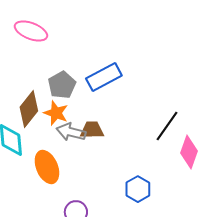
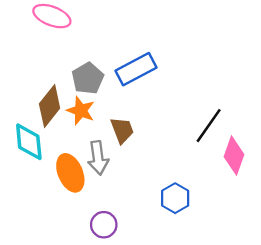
brown trapezoid: (92, 130) -> (122, 130), turned 70
gray arrow: (71, 132) -> (98, 158), moved, turned -112

